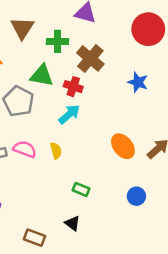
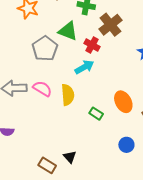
yellow semicircle: (56, 151) -> (68, 95), size x1.5
green rectangle: (81, 189) -> (96, 114), moved
brown rectangle: (35, 238) -> (47, 165), moved

